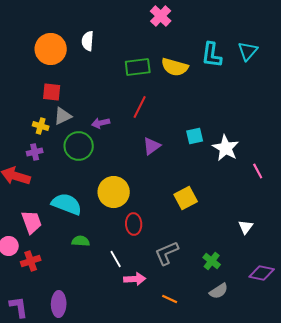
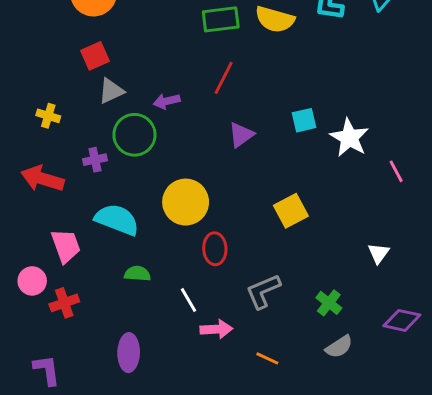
red square: (52, 92) -> (95, 56), turned -30
yellow cross: (41, 126) -> (48, 116), moved
purple cross: (35, 152) -> (95, 160), moved
purple ellipse: (59, 304) -> (129, 353), moved

